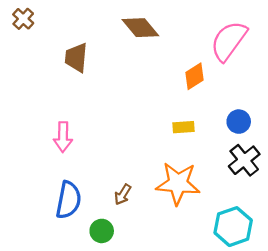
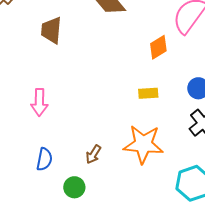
blue semicircle: (69, 200) -> (44, 159), size x0.7

